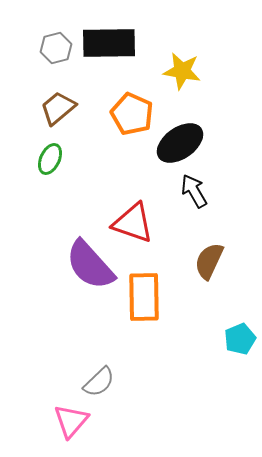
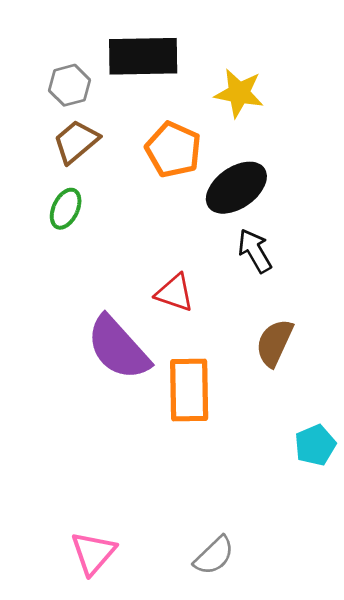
gray hexagon: (56, 48) -> (70, 85), moved
red triangle: (133, 223) -> (175, 293), size x0.7
gray semicircle: (99, 382) -> (214, 556), moved

